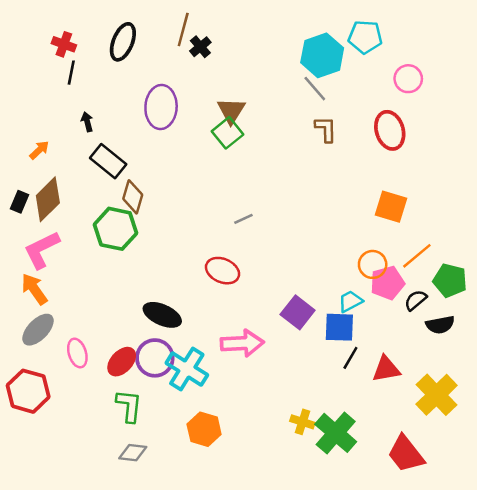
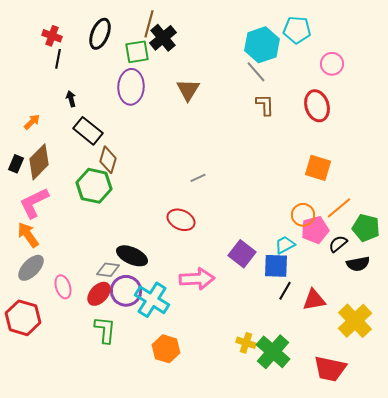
black cross: (200, 47) -> (163, 38), size x1.5
green square: (227, 133) -> (137, 52), moved, turned 30
gray diamond: (133, 453) -> (108, 270), moved
red trapezoid: (406, 454) -> (330, 369), turned -40

